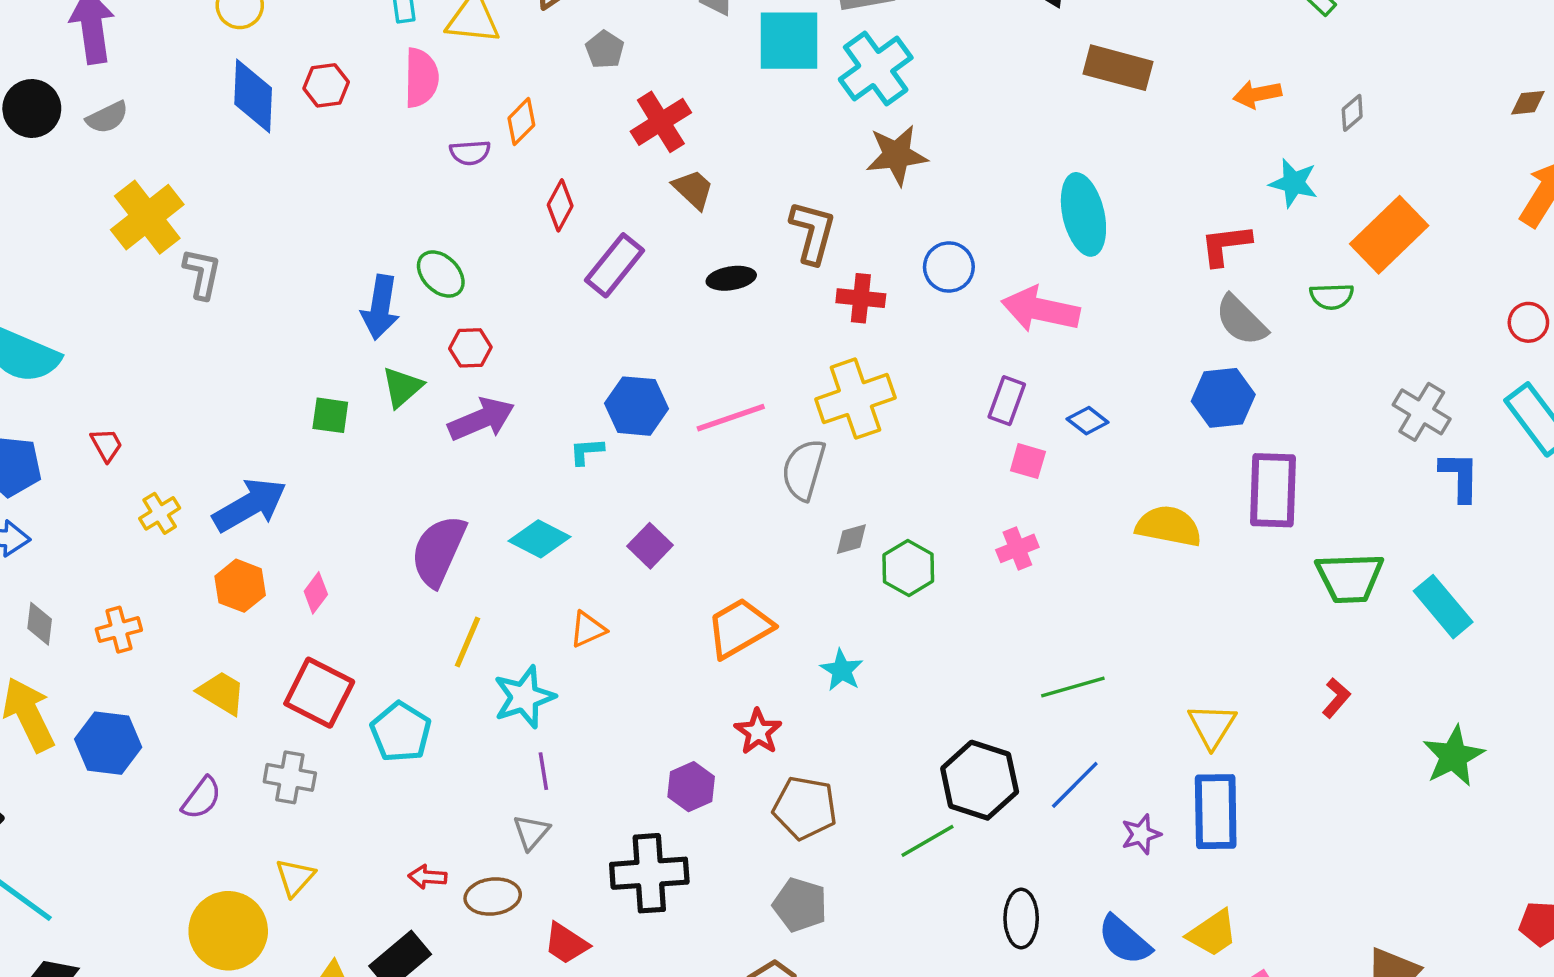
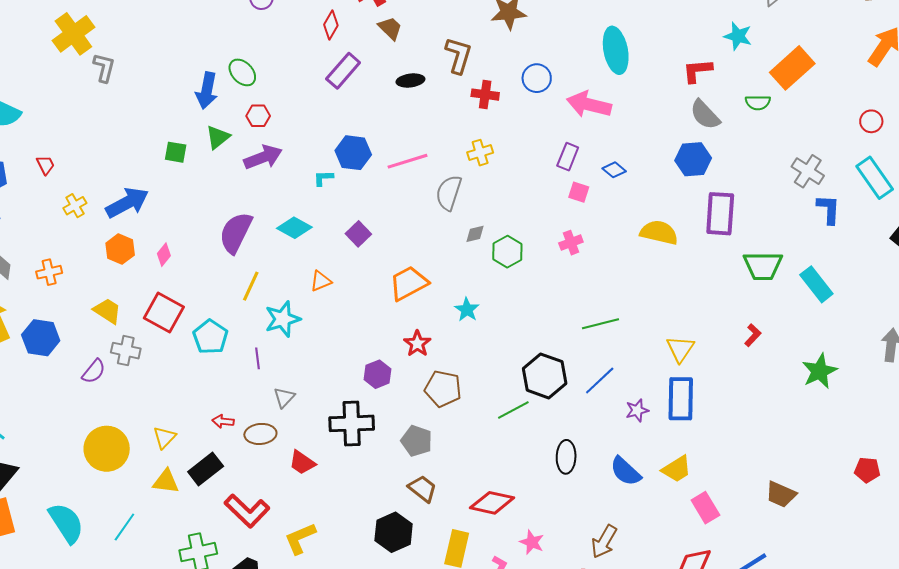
red diamond: (560, 205) -> (331, 25), moved
yellow cross: (855, 399) -> (480, 153), size x0.6
purple line: (543, 771) -> (257, 358), moved
gray cross: (290, 777) -> (126, 351), moved
yellow triangle: (295, 877) -> (164, 438), moved
gray pentagon: (800, 905) -> (417, 441), moved

